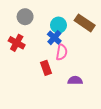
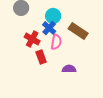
brown rectangle: (85, 23) -> (78, 31), moved
red cross: (17, 43) -> (32, 39), moved

